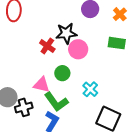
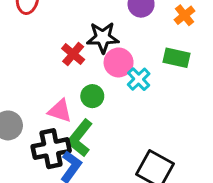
cyan cross: (90, 89) -> (139, 79), moved
green L-shape: (56, 102) -> (80, 138), turned 70
black cross: (24, 107) -> (51, 149), moved, size x1.4

